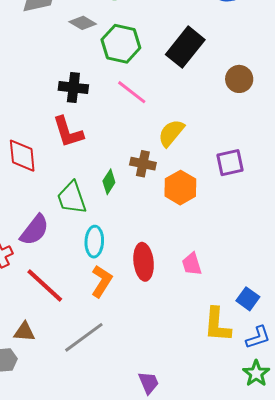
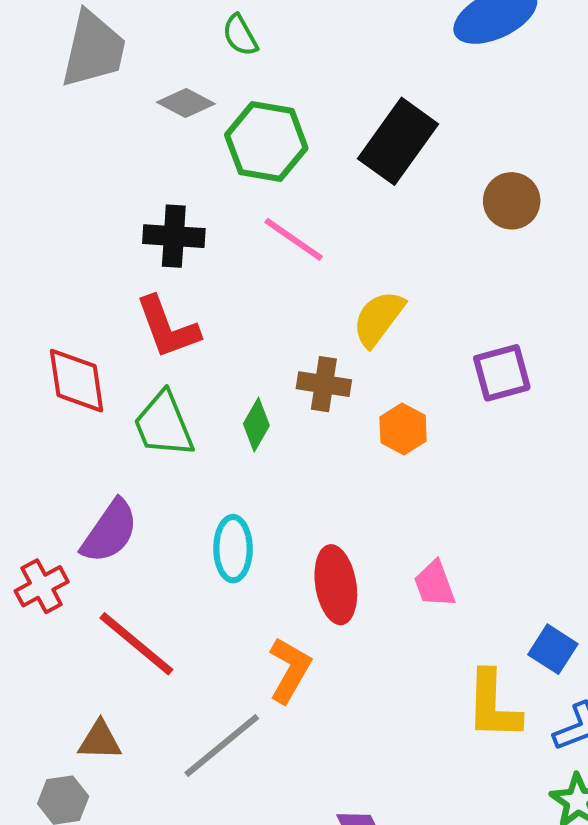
orange hexagon: (180, 188) -> (403, 429), size x0.7
green trapezoid: (72, 198) -> (164, 425), moved
orange L-shape: (102, 281) -> (290, 670), moved

